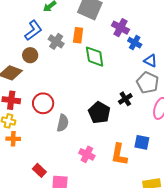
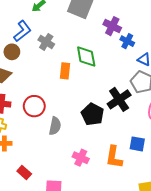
orange rectangle: (78, 35) -> (65, 71), moved
brown circle: (30, 55) -> (12, 52), moved
black cross: (125, 99) -> (119, 99), size x1.6
red rectangle: (39, 170) -> (24, 173), moved

